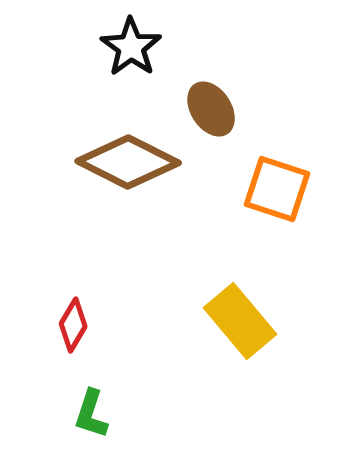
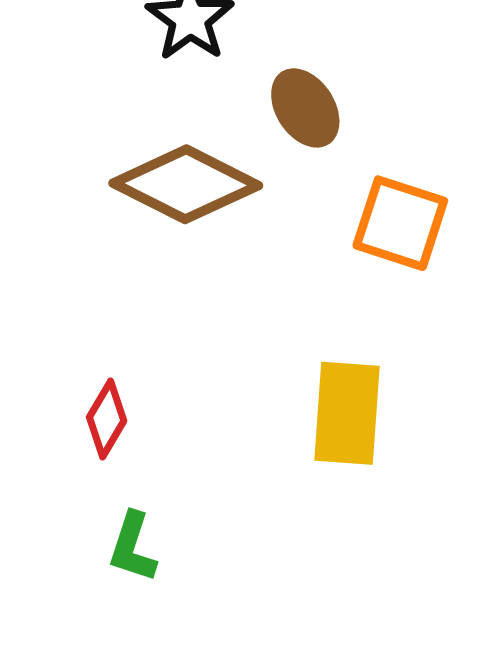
yellow rectangle: (240, 321) -> (347, 413), turned 44

